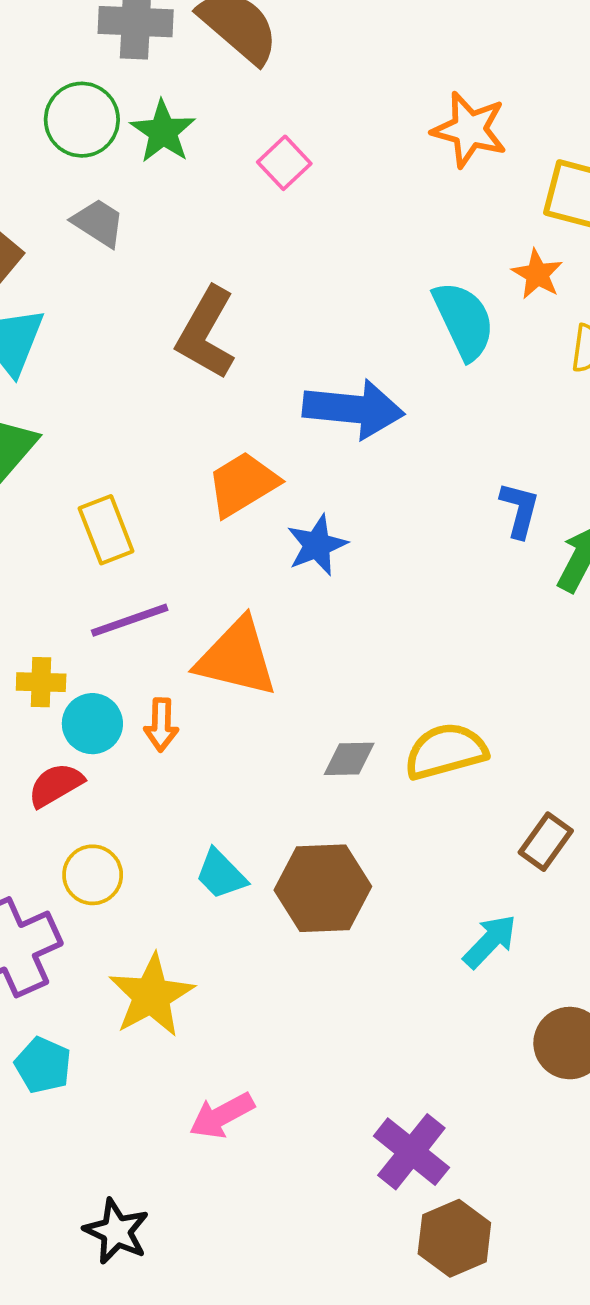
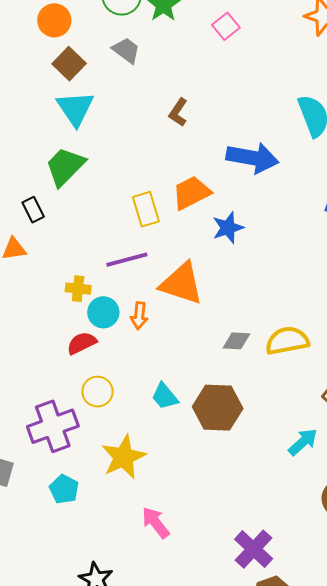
brown L-shape: (206, 333) -> (178, 112), size x0.6
yellow rectangle: (106, 530) -> (146, 209), moved
pink arrow: (222, 1116) -> (156, 523), turned 76

